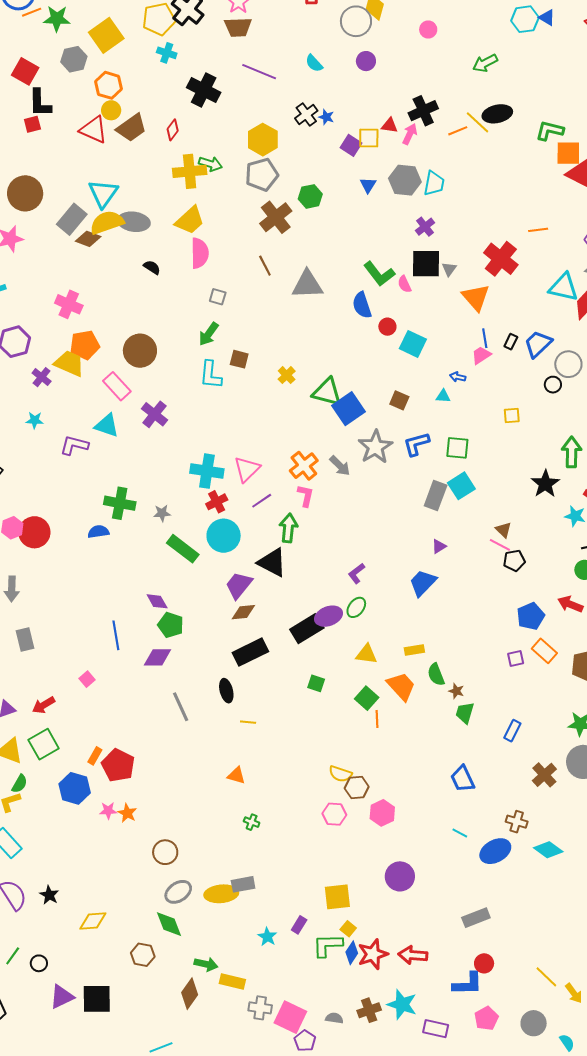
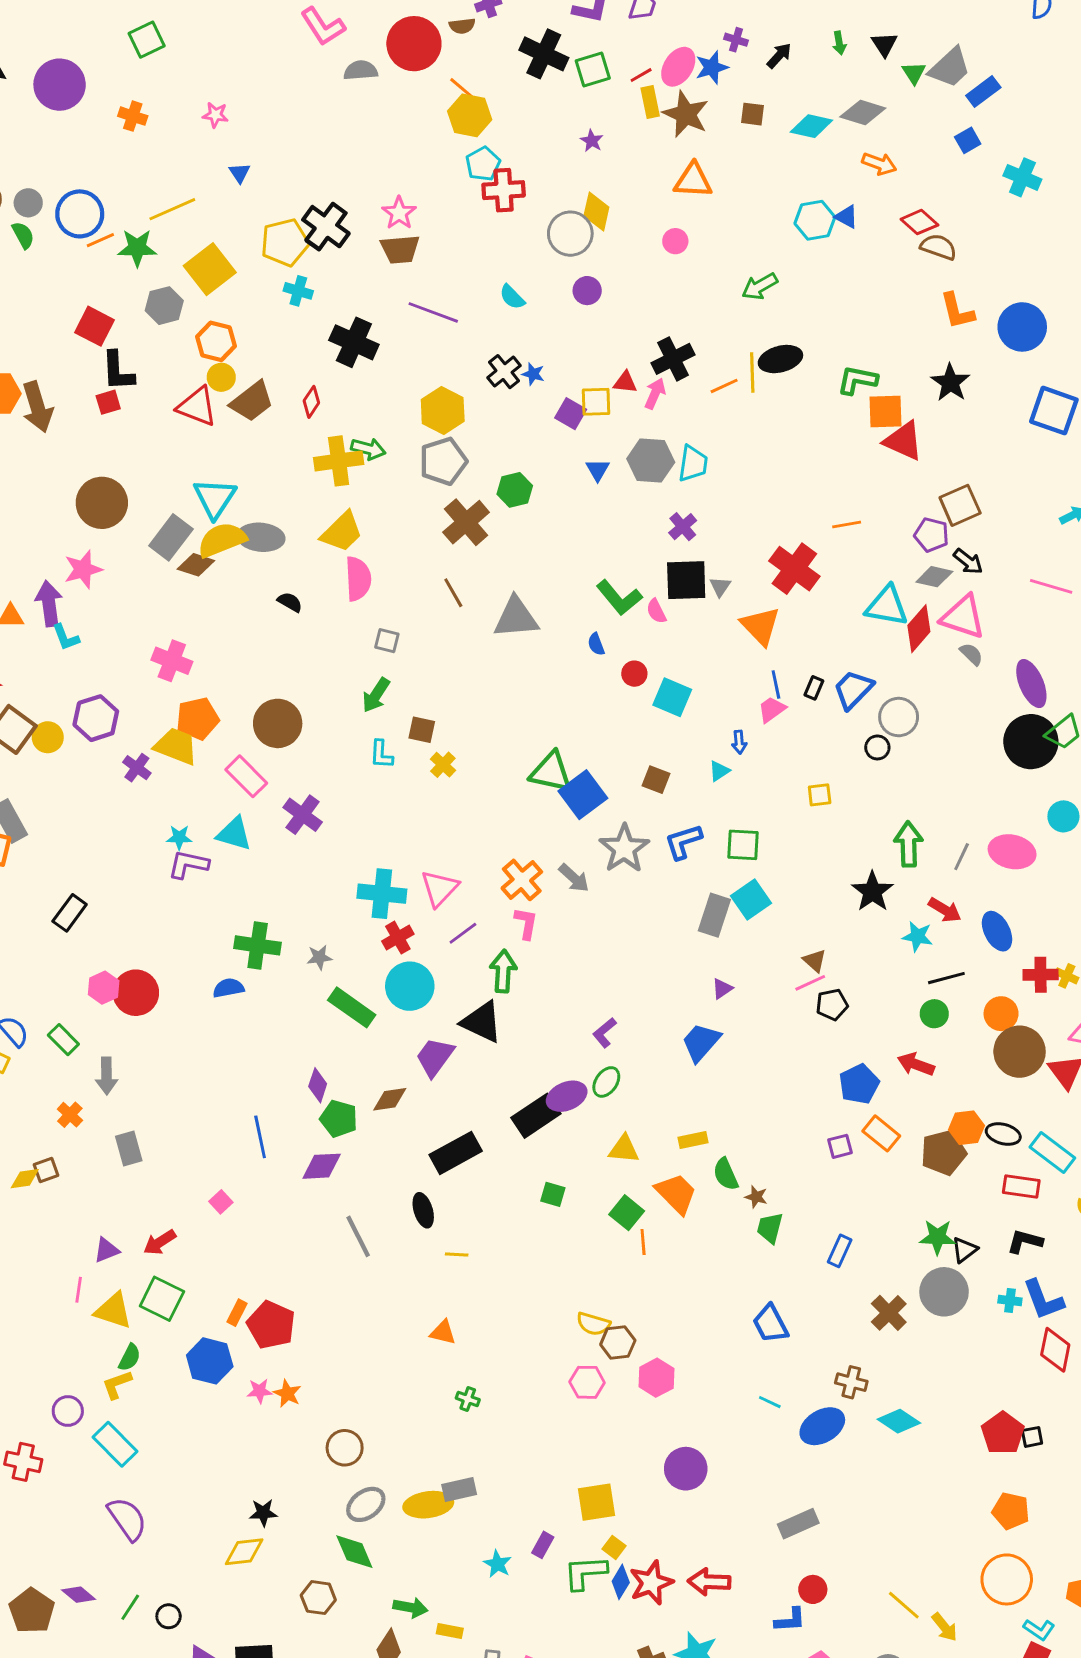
yellow line: (477, 122) -> (752, 372), turned 48
blue semicircle: (362, 305) -> (596, 644), size x0.6
cyan L-shape: (211, 375) -> (381, 754), size x0.7
yellow cross: (287, 375) -> (443, 765), moved
blue arrow: (458, 377) -> (739, 742), turned -105
cyan triangle: (443, 396) -> (719, 771), turned -35
cyan star: (35, 420) -> (179, 837), moved
pink line: (500, 545) -> (810, 983), turned -50
purple diamond: (157, 601) -> (318, 1085), turned 50
brown diamond: (243, 612) -> (390, 1099), moved
green square: (44, 744) -> (162, 1299), turned -32
black star: (49, 895) -> (263, 1513), moved, turned -30
yellow rectangle: (232, 982) -> (450, 1631), size x0.7
blue L-shape: (468, 984) -> (790, 1620), size x0.7

